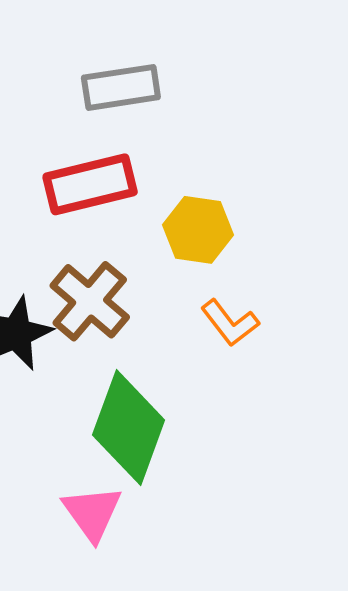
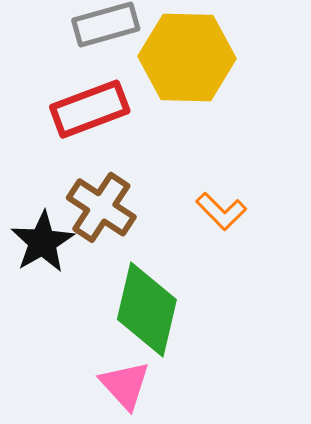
yellow hexagon: (198, 230) -> (187, 57), moved, size x1.6

